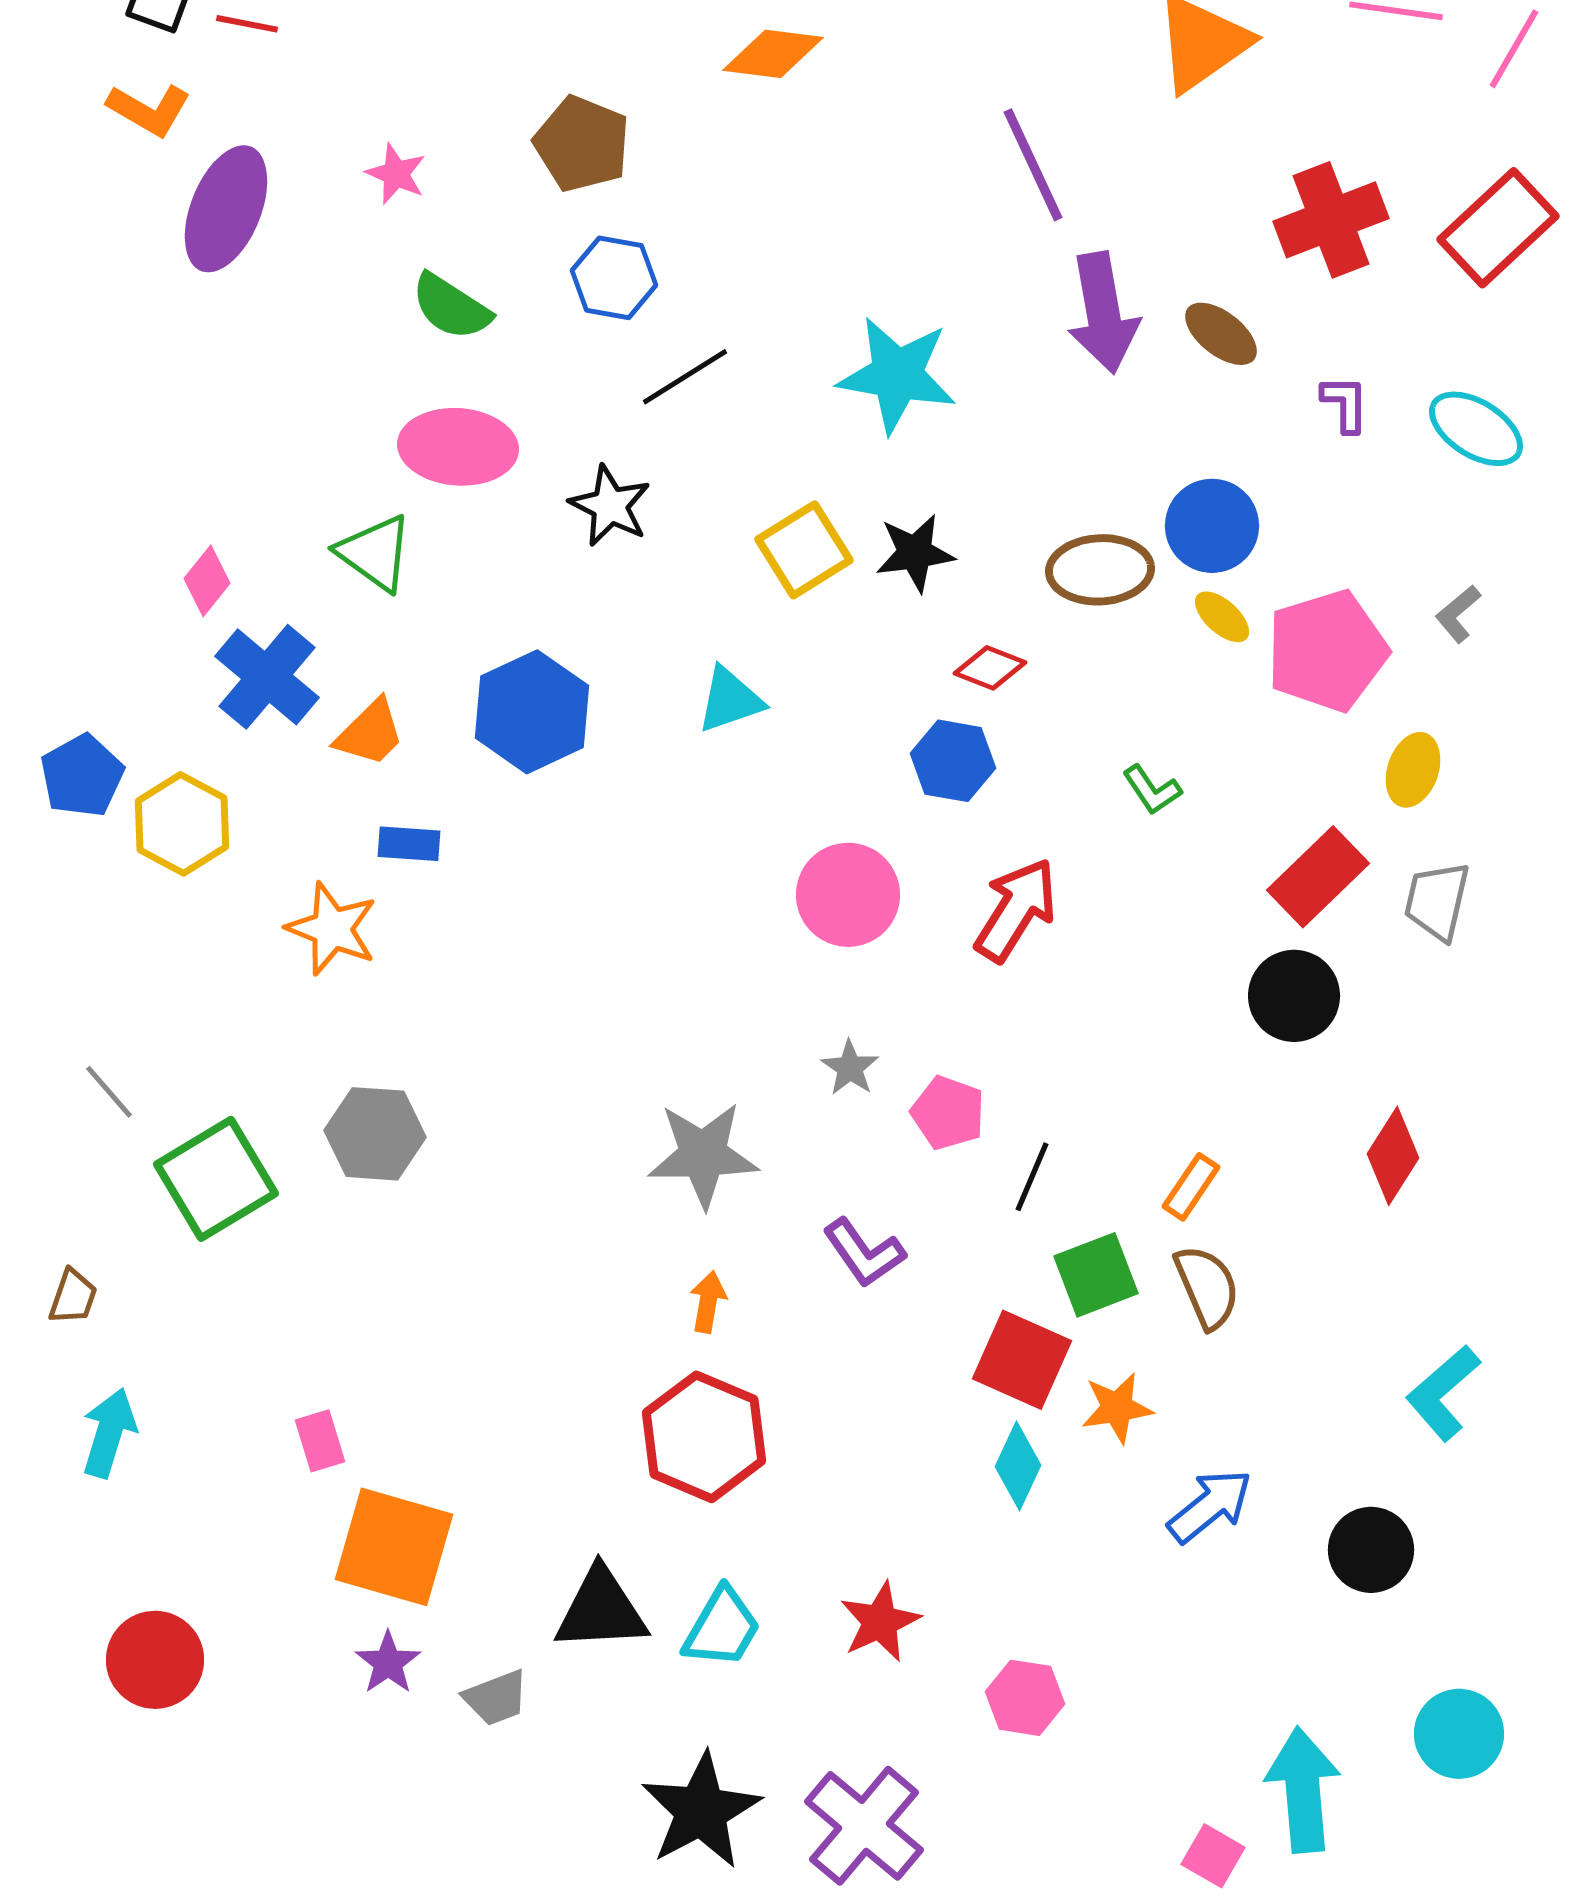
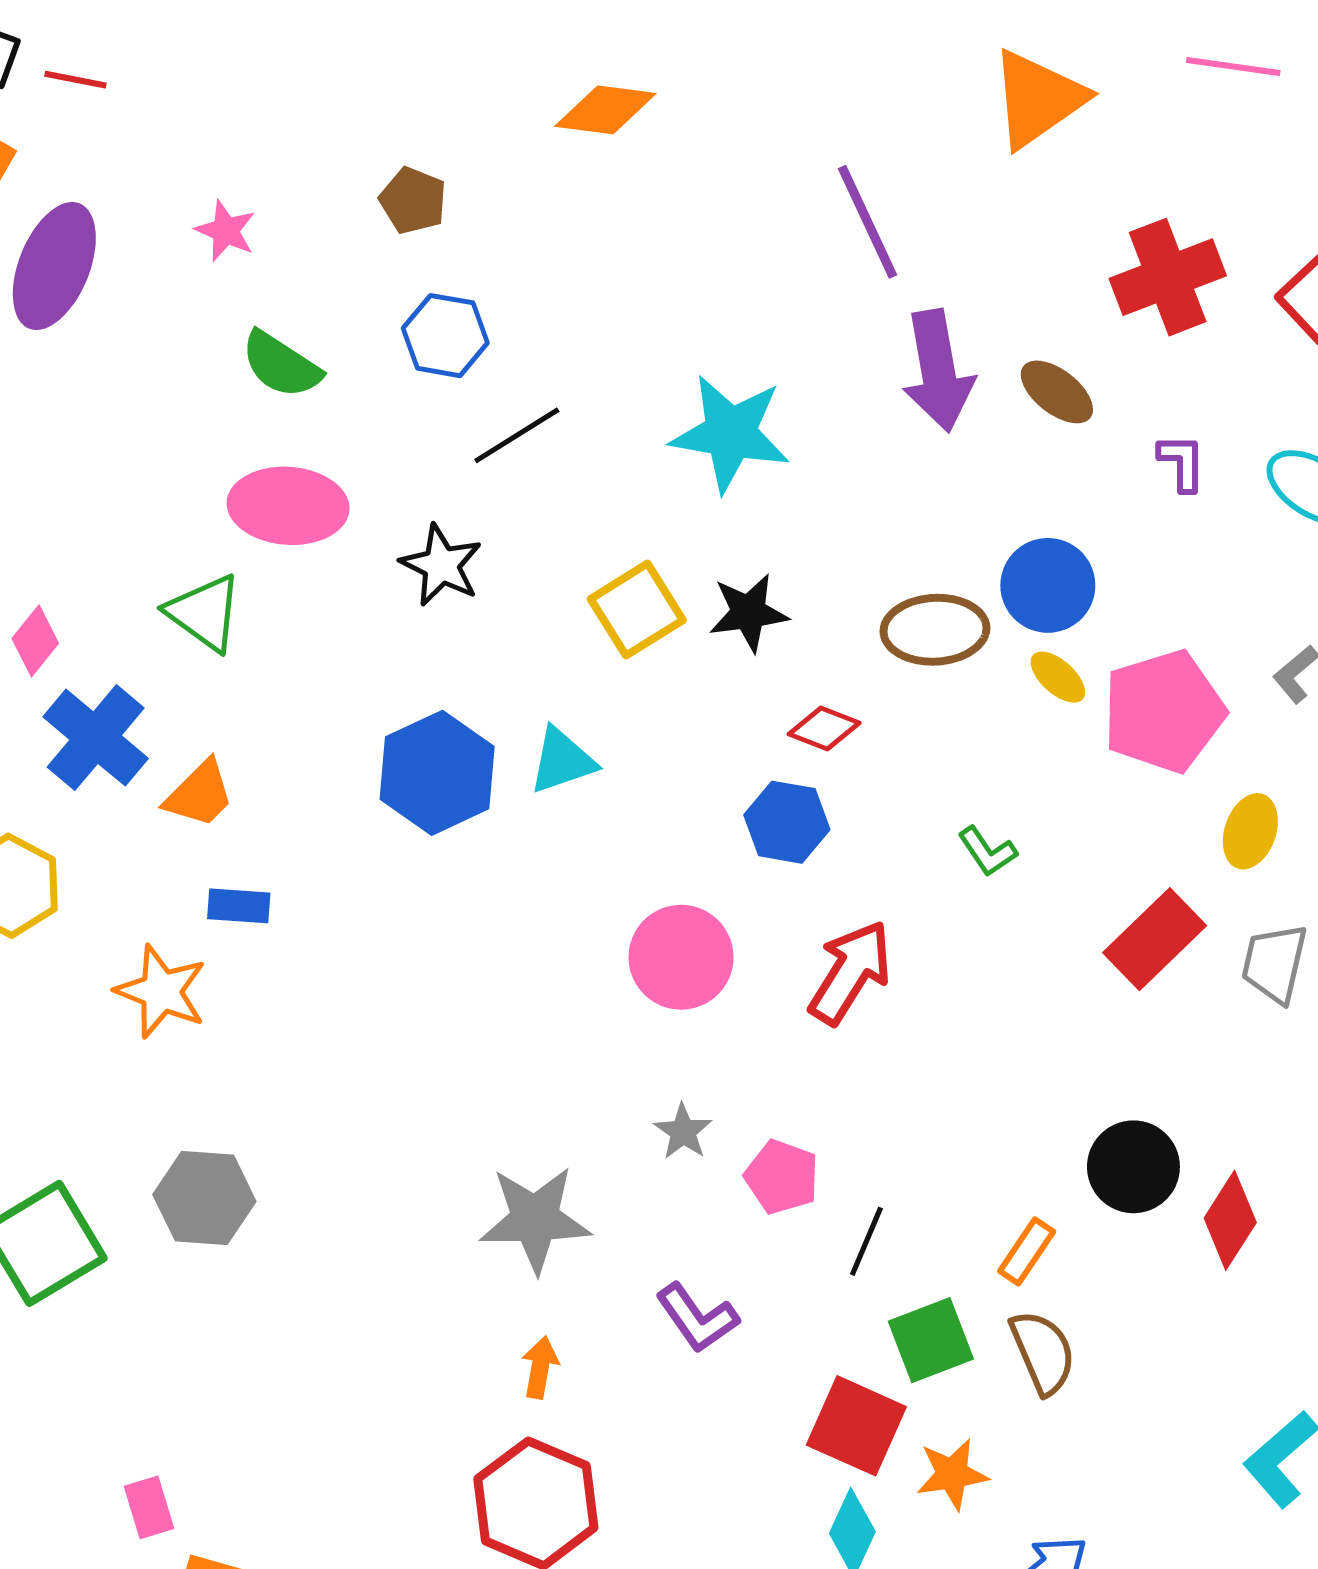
brown pentagon: (582, 144) -> (413, 201), size x0.7
blue hexagon: (532, 712) -> (437, 773), moved
black circle: (1294, 996) -> (1133, 1167), moved

